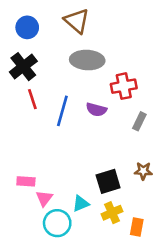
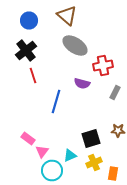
gray ellipse: (87, 60) -> (75, 46), turned 30
blue line: (62, 111) -> (56, 102), moved
pink rectangle: (26, 181) -> (28, 138), turned 32

